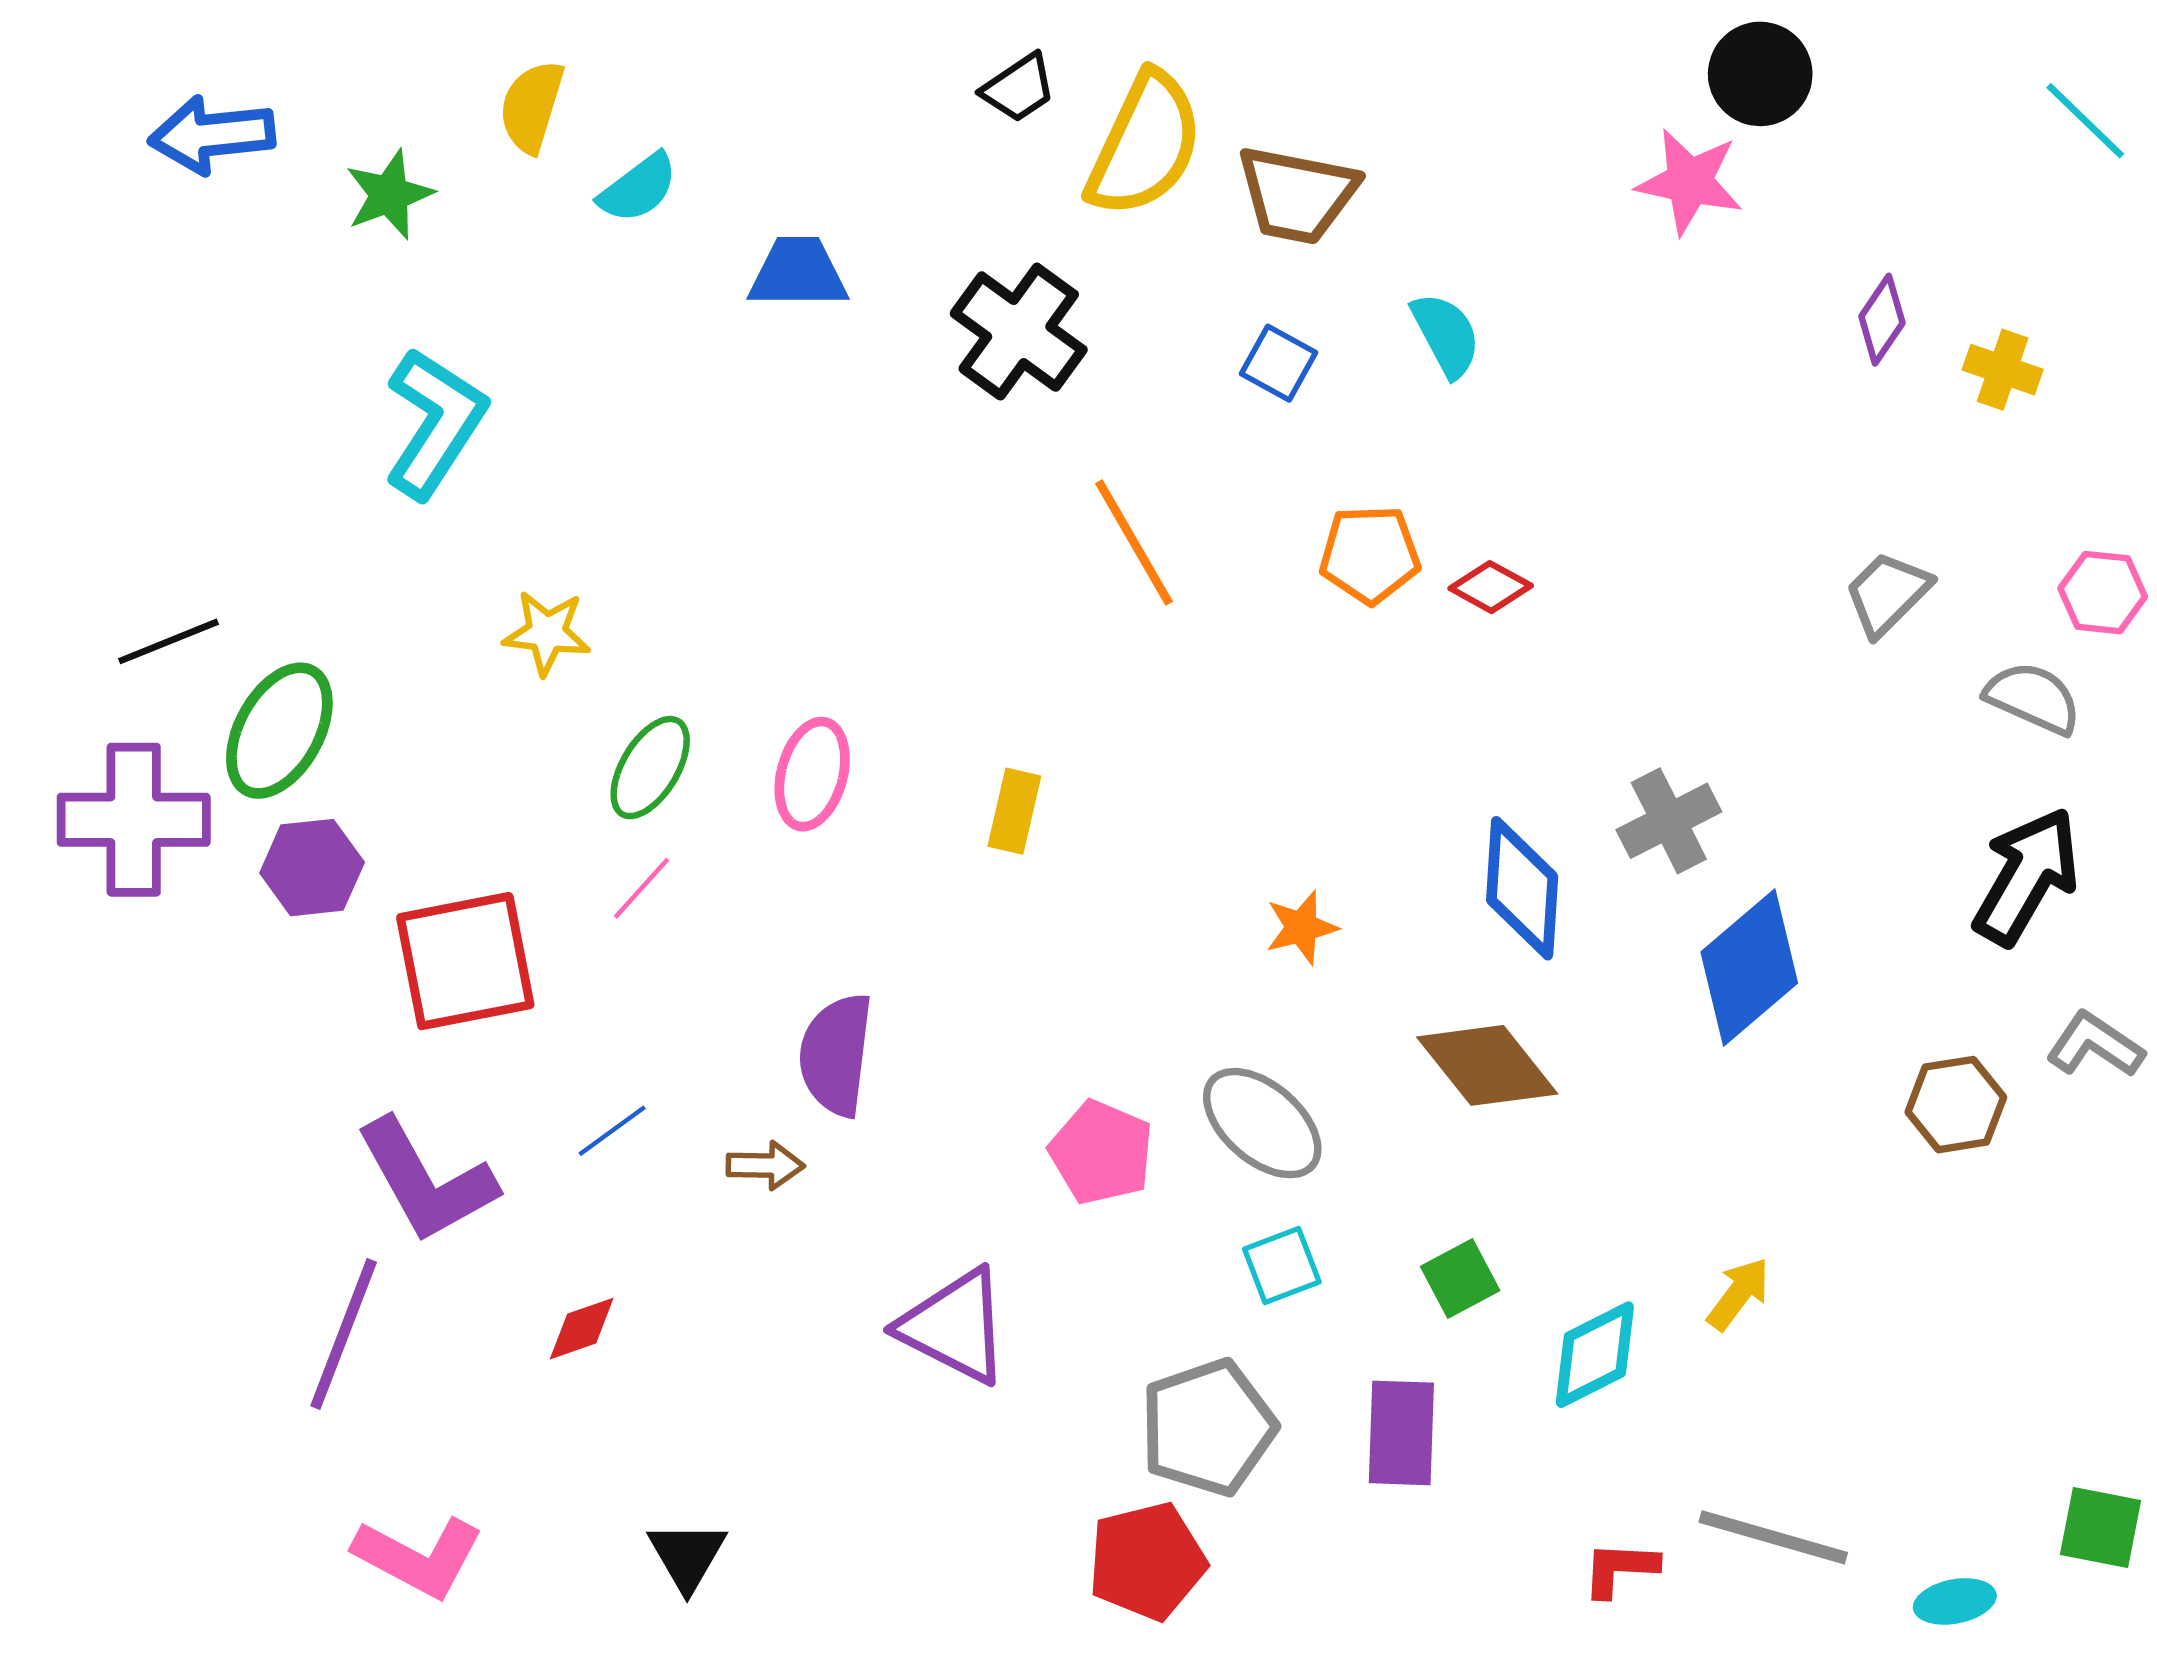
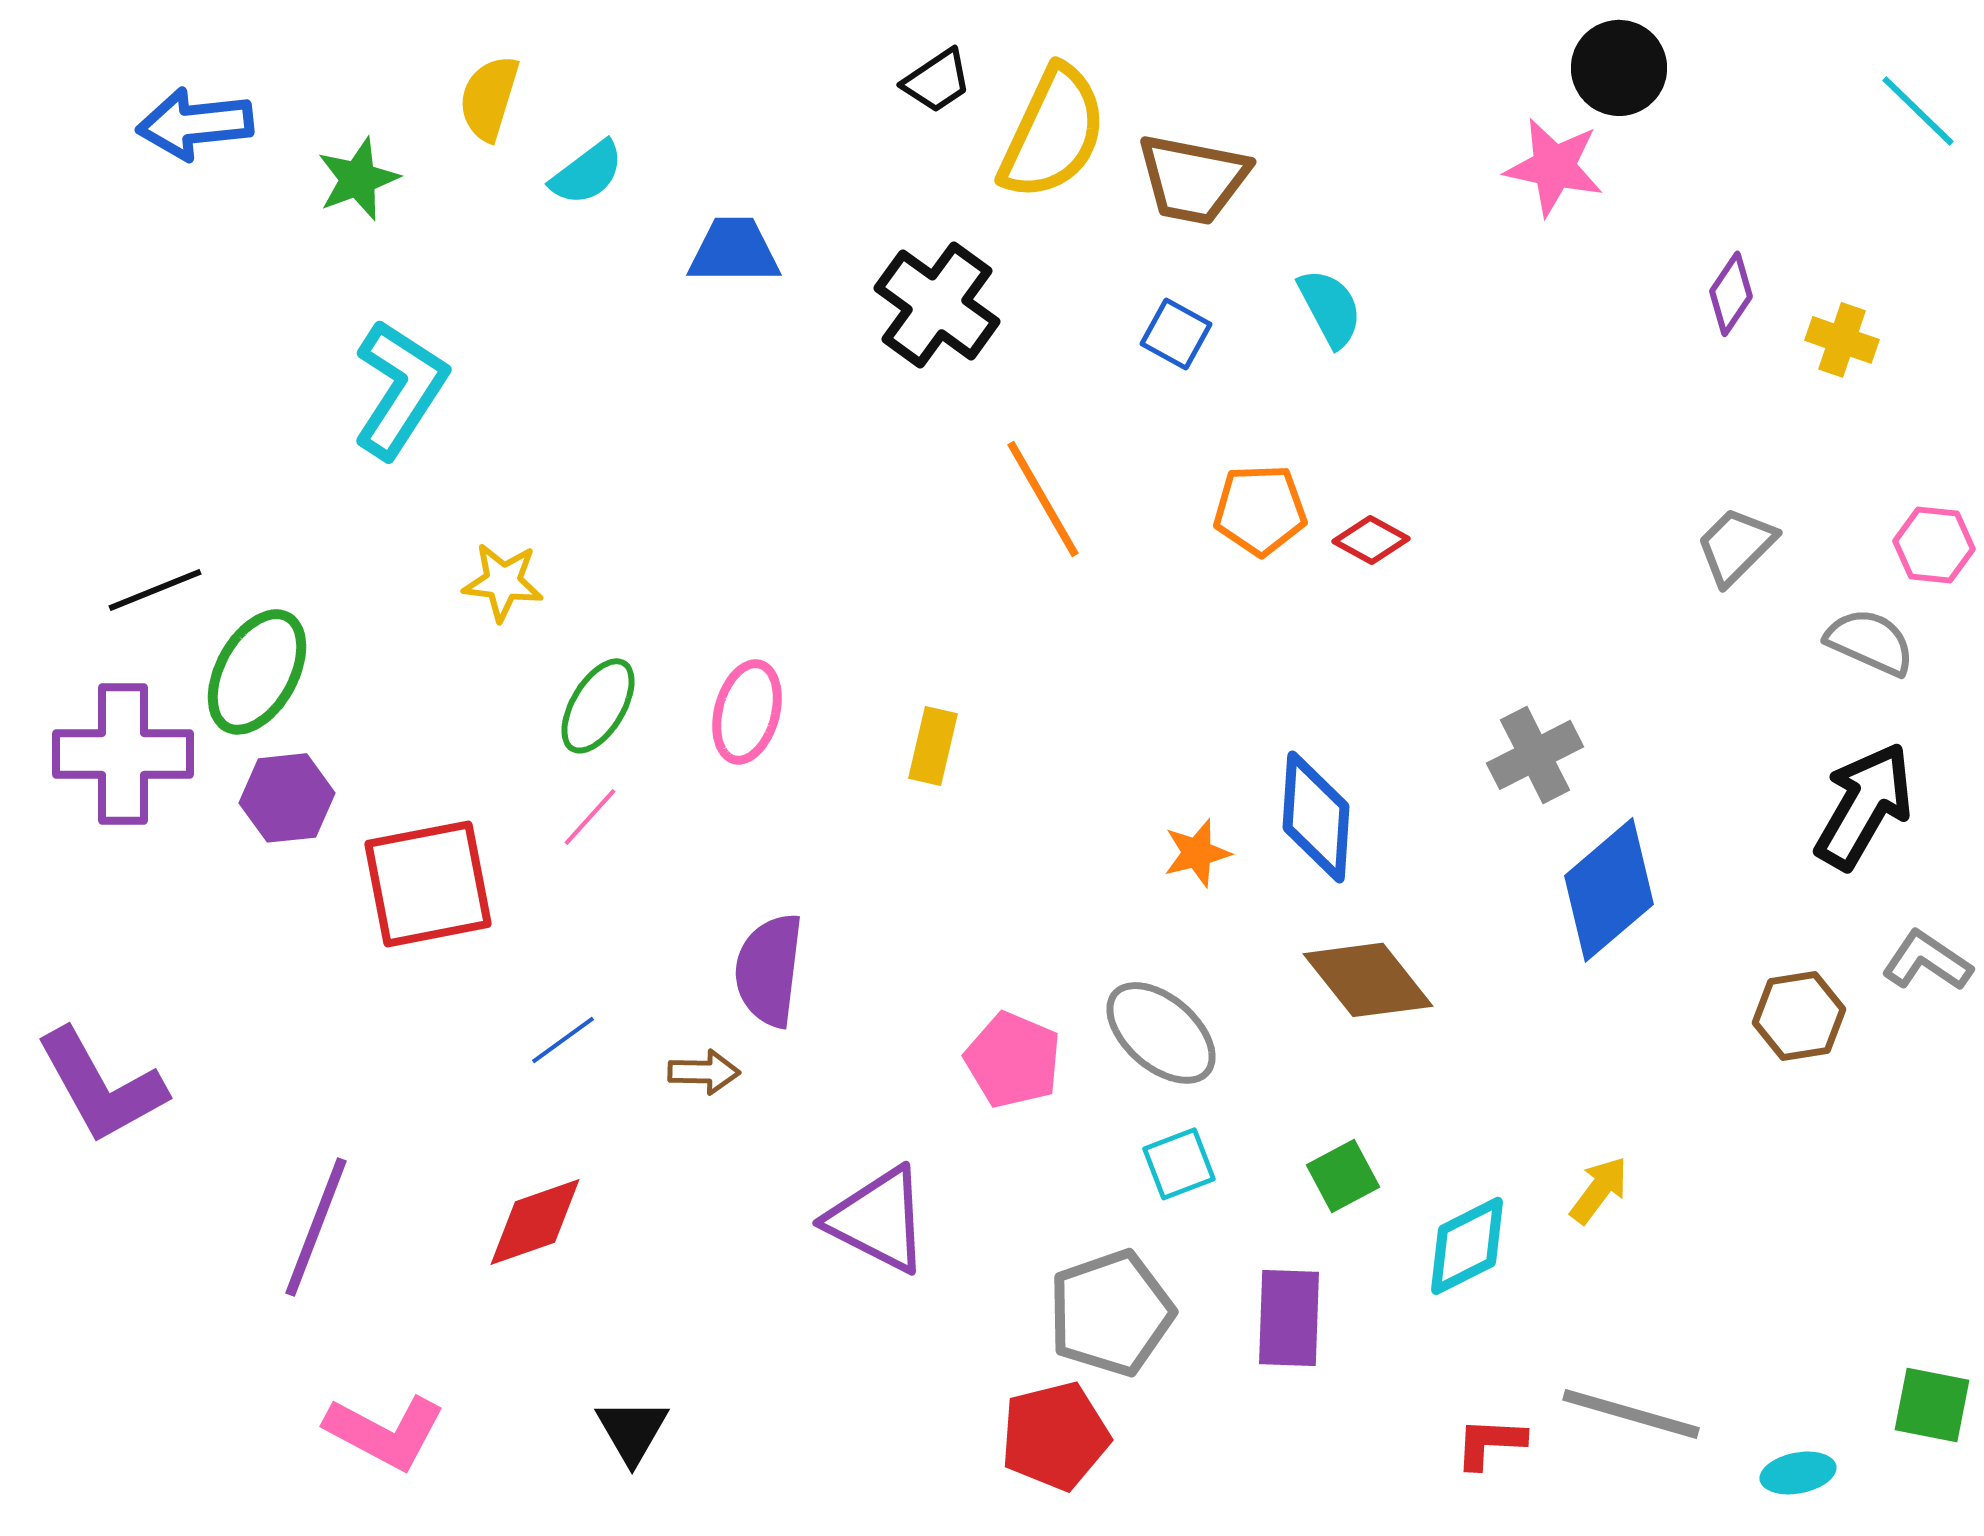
blue diamond: (1522, 888) -> (1316, 817), moved
purple L-shape: (426, 1181) -> (101, 1086), moved
red diamond: (582, 1329) -> (535, 1222), size x1.5

